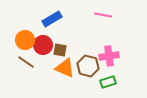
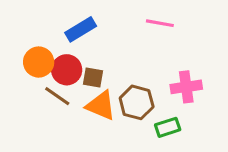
pink cross: (109, 56) -> (186, 87), moved
brown line: (26, 62) -> (57, 96), moved

